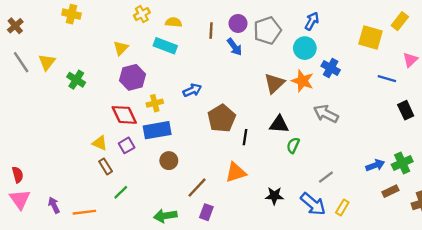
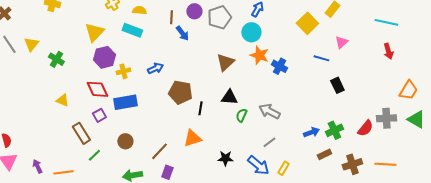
yellow square: (370, 38) -> (307, 23), turned 30
blue arrow: (234, 47) -> (182, 33), moved
yellow triangle: (121, 48) -> (94, 32), size x1.5
blue cross: (331, 68) -> (279, 66), moved
orange star: (302, 81) -> (259, 55), moved
yellow cross: (155, 103) -> (123, 71), moved
gray arrow: (326, 114) -> (269, 111), moved
brown pentagon: (222, 118) -> (180, 92), turned -30
yellow triangle: (100, 143) -> (62, 100), moved
brown circle: (169, 161) -> (125, 141), moved
brown rectangle: (106, 166) -> (81, 133), size x1.5

